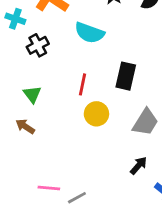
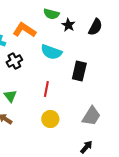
black rectangle: (126, 76) -> (79, 71), moved
yellow circle: (96, 114) -> (50, 119), moved

